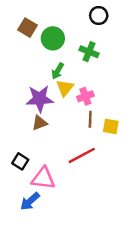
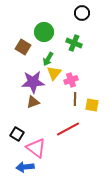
brown square: (28, 28) -> (23, 47), moved
pink triangle: (43, 178) -> (36, 148), turned 30
blue arrow: (30, 201) -> (25, 167), turned 36

